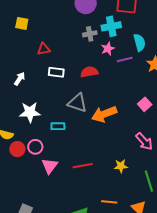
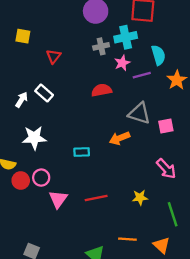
red triangle: (44, 49) -> (53, 56), moved, turned -40
white rectangle: (56, 72) -> (44, 93), moved, turned 35
gray triangle: (77, 103) -> (139, 113), moved
pink square: (145, 104) -> (166, 126), turned 32
orange arrow: (104, 114) -> (120, 138), size x0.7
cyan rectangle: (58, 126) -> (82, 152), moved

